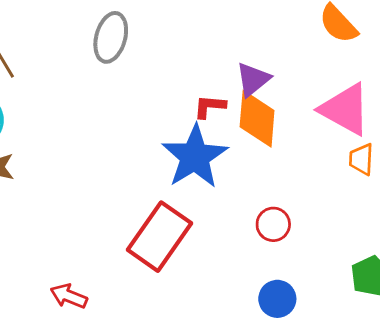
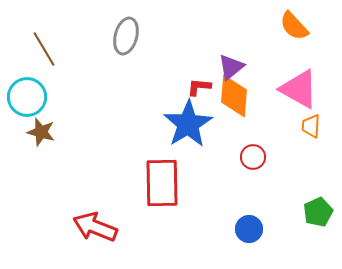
red circle: (273, 224) -> (253, 157), moved
red rectangle: (159, 237) -> (162, 183), turned -36
red arrow: (69, 296) -> (95, 227), size x1.6

